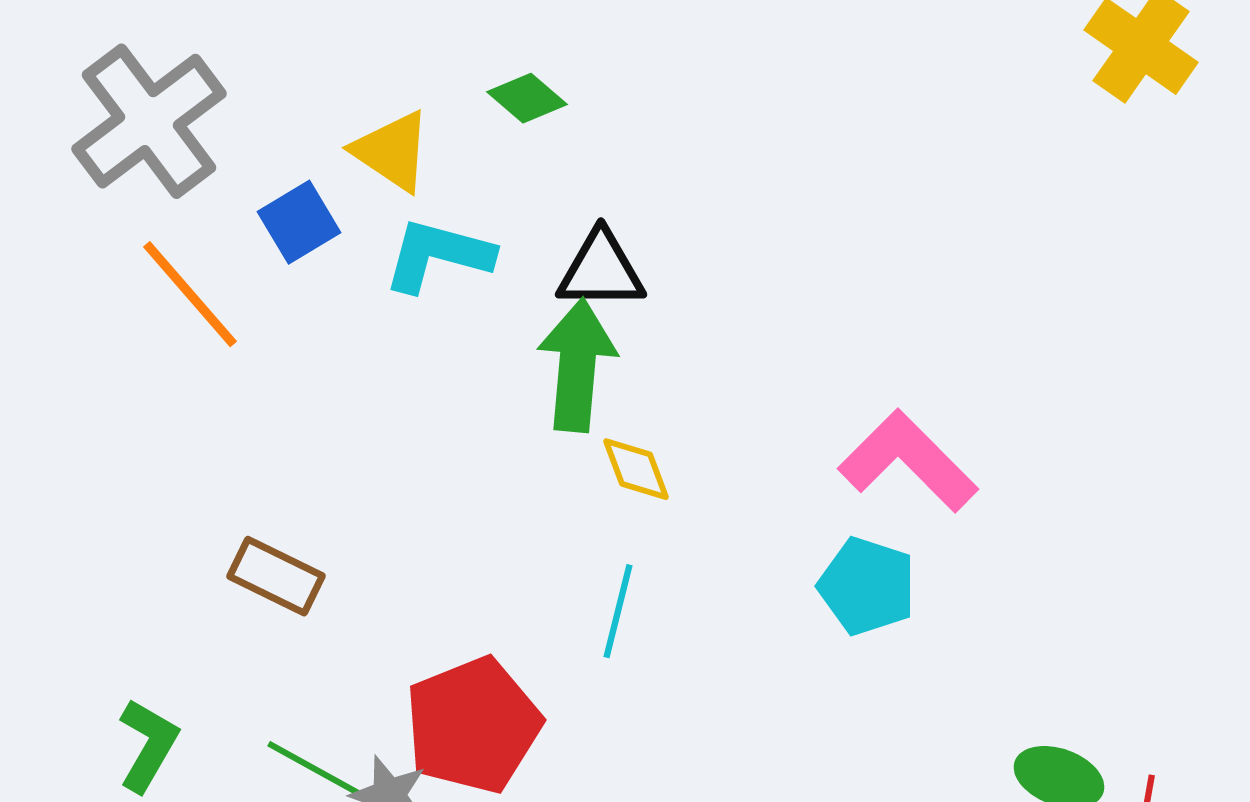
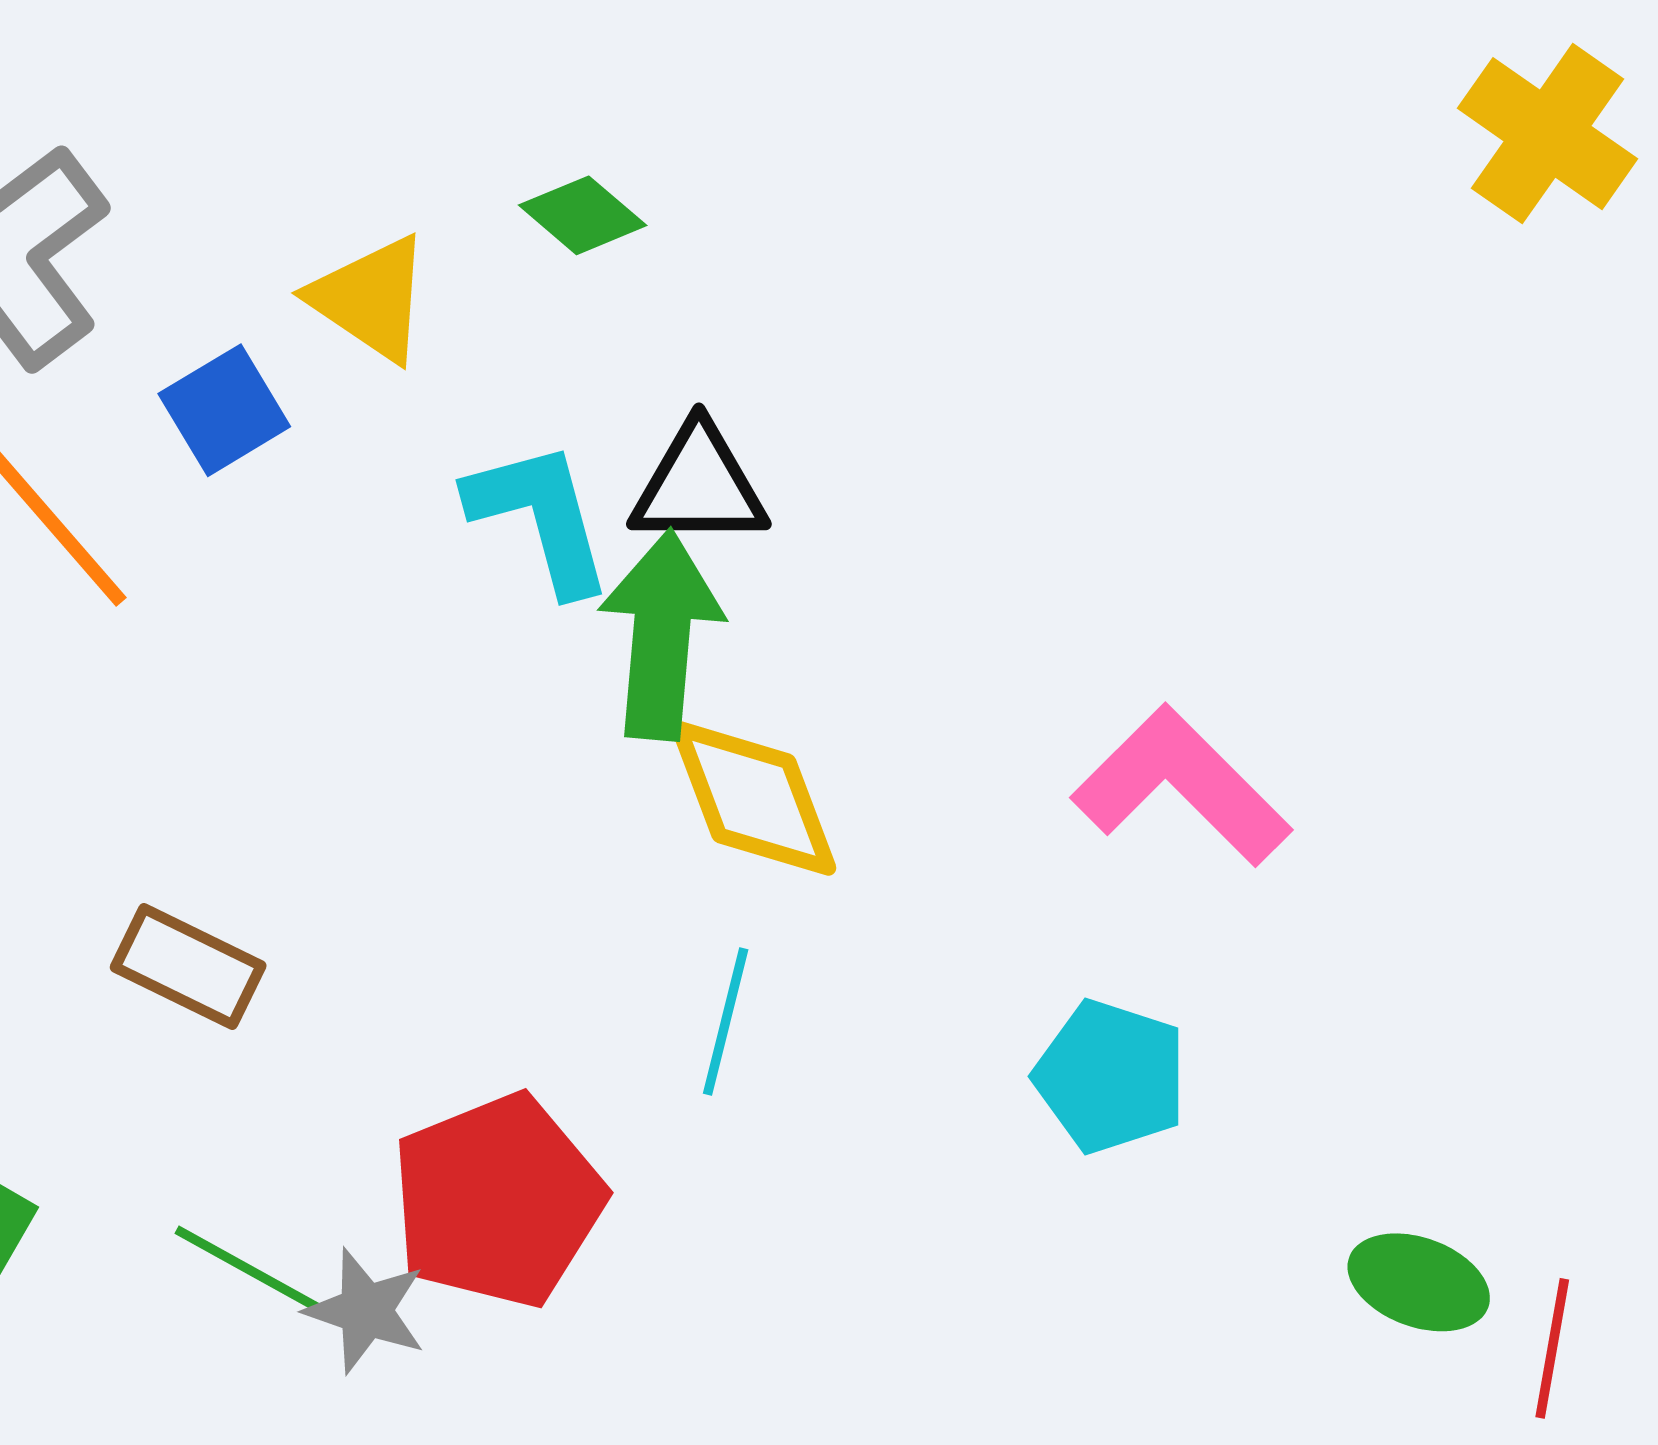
cyan L-shape: (438, 255) -> (540, 517), moved, turned 60
yellow diamond: (636, 469) -> (754, 798), size x1.6
cyan pentagon: (867, 586) -> (1111, 1076), moved

